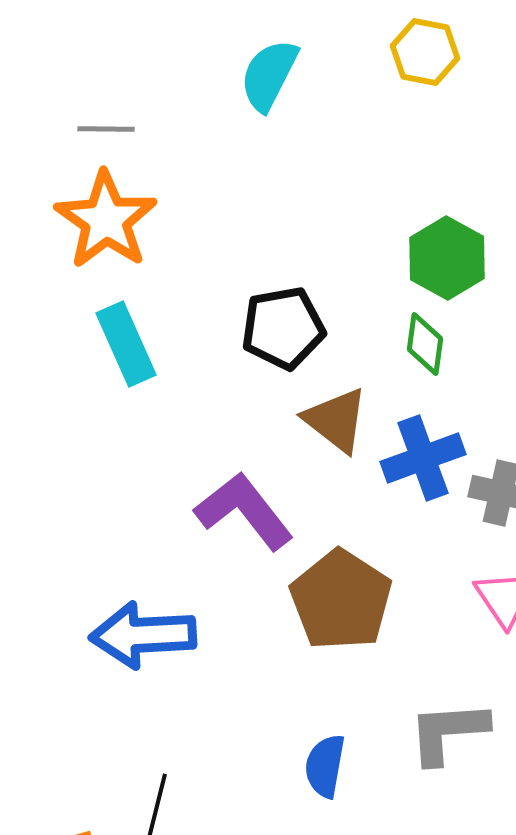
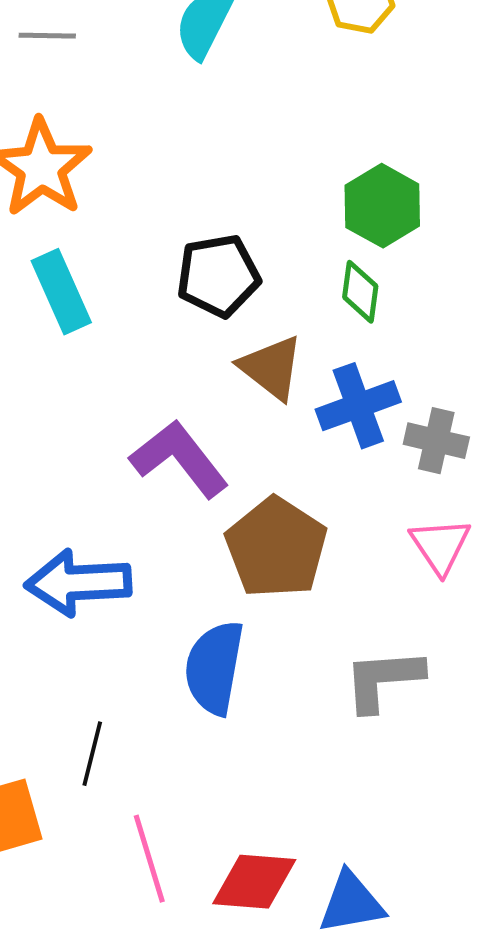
gray line: (106, 129) -> (47, 36), moved
blue semicircle: (325, 766) -> (214, 668), moved, size x1.5

